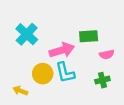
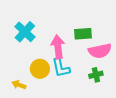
pink arrow: (62, 50) -> (58, 47), turned -80
pink semicircle: (107, 54) -> (100, 51), size x1.6

